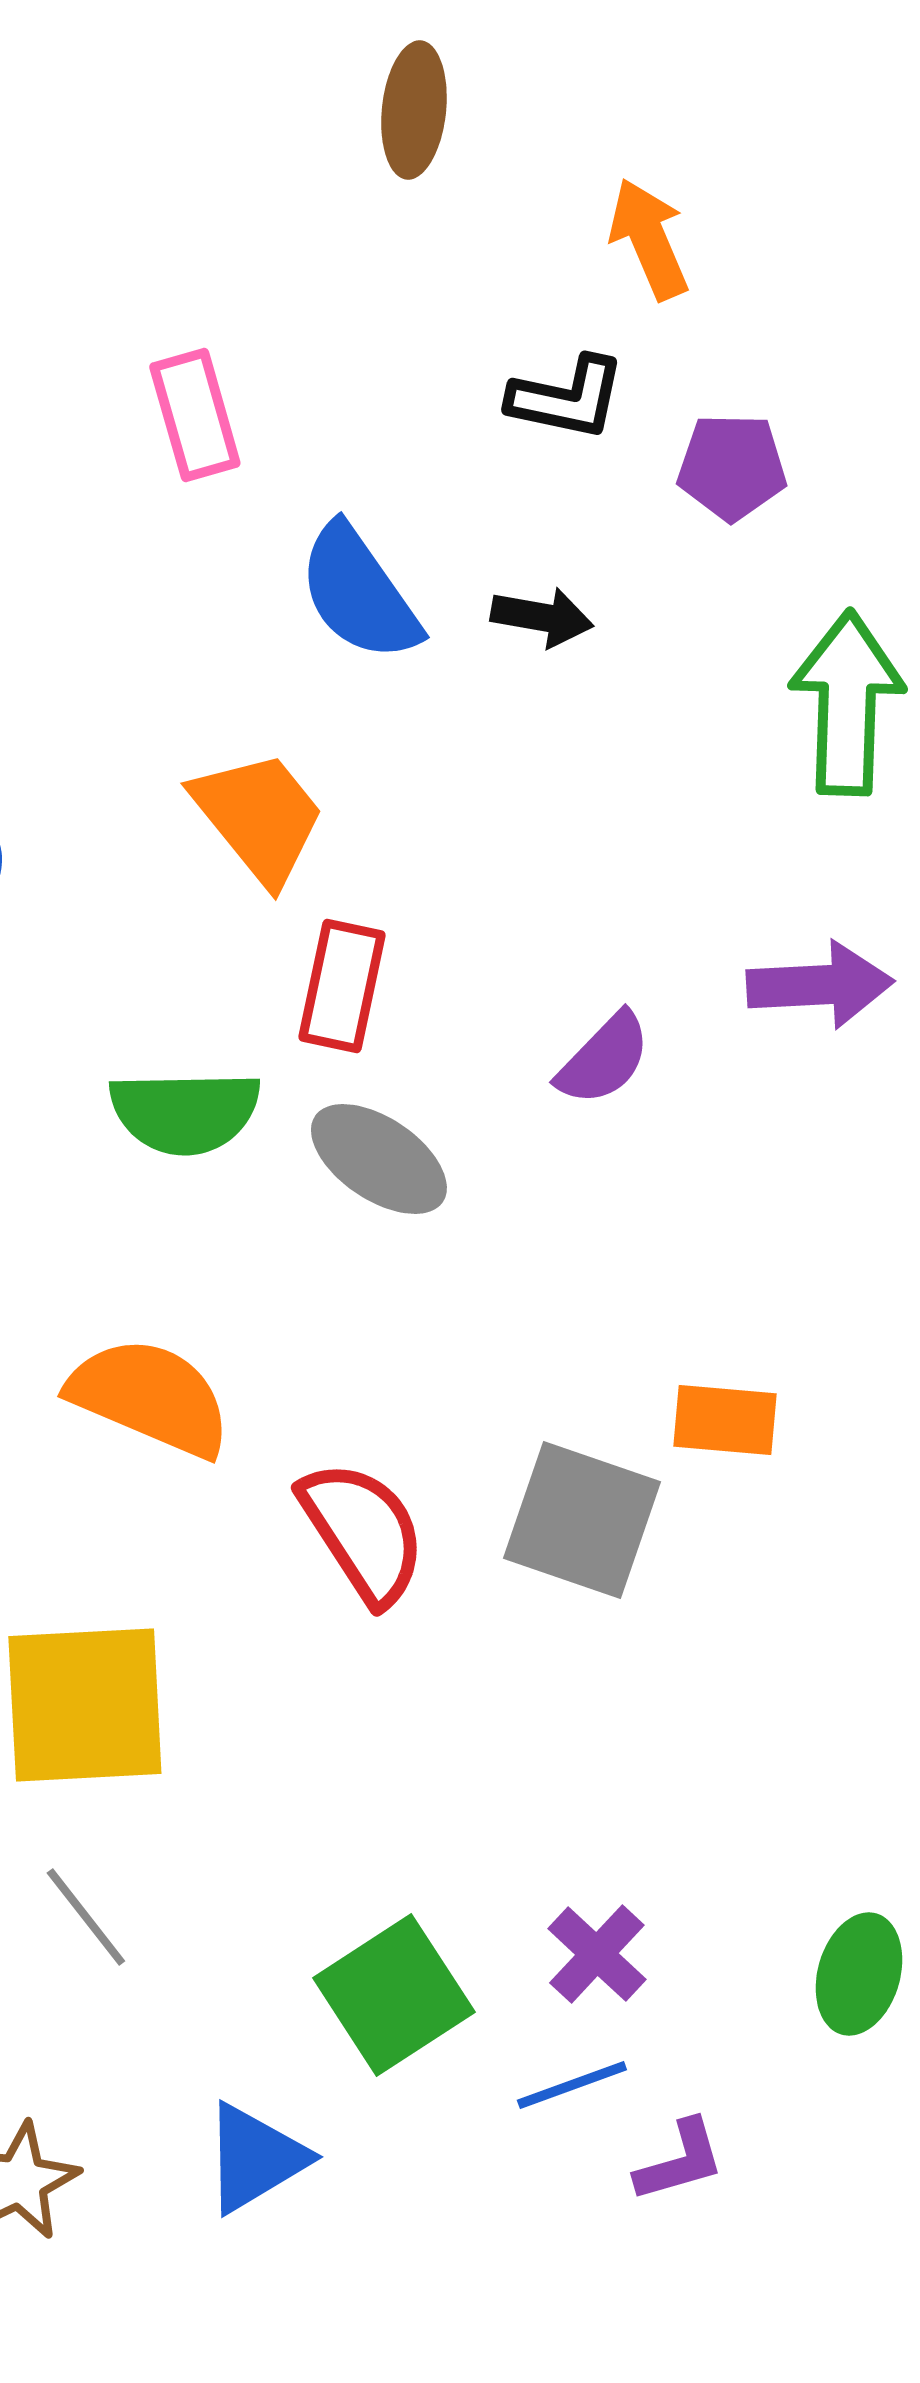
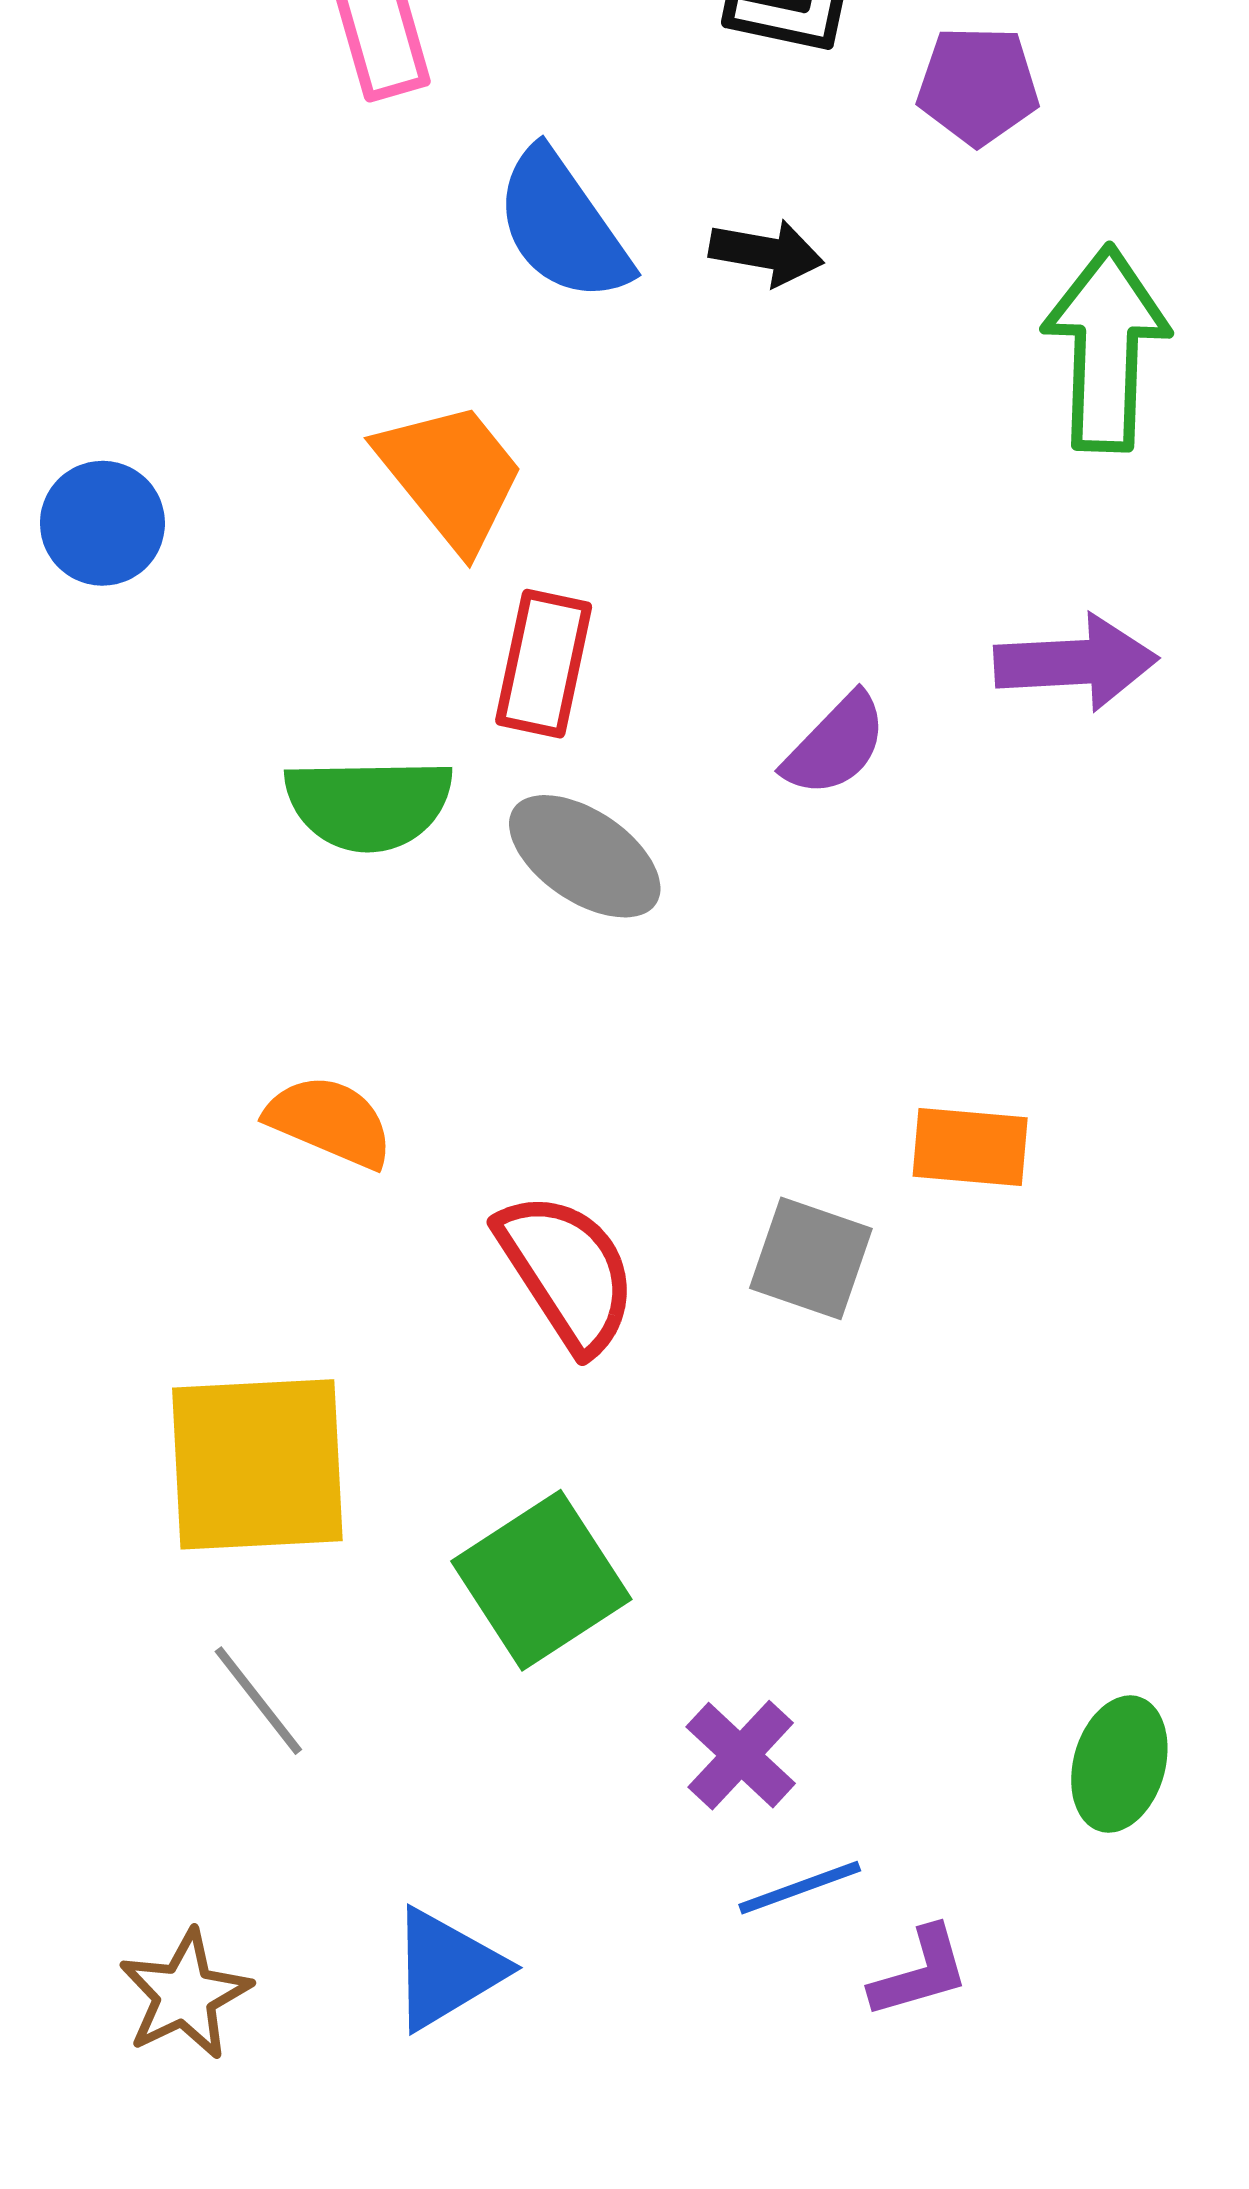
orange semicircle: (150, 1397) -> (330, 1121), size x0.7
gray square: (582, 1520) -> (811, 1258), size x0.7
purple cross: (597, 1954) -> (741, 1755), moved
green square: (394, 1995) -> (541, 1580), moved

